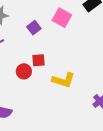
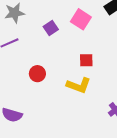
red square: (38, 60) -> (86, 60), moved

